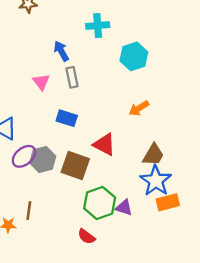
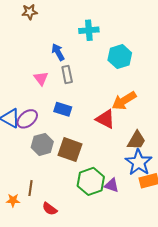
orange arrow: (139, 108) -> (124, 101), size x1.4
red triangle: (104, 144) -> (105, 119), moved
purple ellipse: (24, 156) -> (27, 119), moved
red semicircle: (86, 236) -> (50, 209), moved

